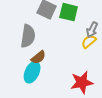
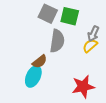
gray semicircle: (28, 36) -> (57, 41), moved

